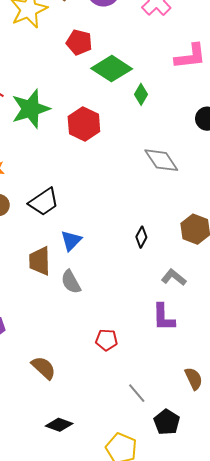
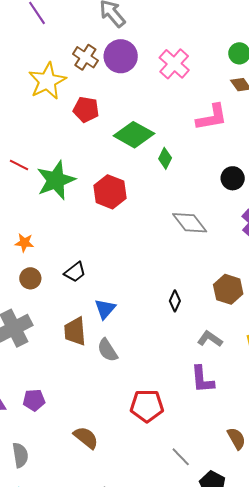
red pentagon: (79, 42) -> (86, 109), moved
black trapezoid: (44, 202) -> (75, 272), size x0.7
red pentagon: (106, 340) -> (147, 406), size x1.5

